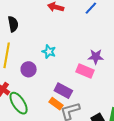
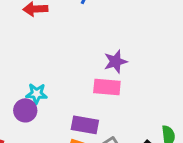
cyan star: (49, 52) -> (37, 94), moved

